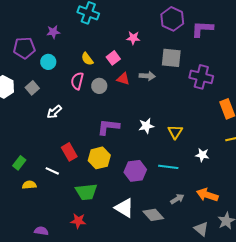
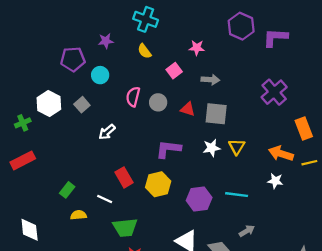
gray square: (171, 58) -> (216, 114), moved
yellow semicircle: (87, 59) -> (144, 51), moved
gray arrow: (147, 76) -> (210, 80), moved
purple cross: (201, 77) -> (274, 92), turned 35
red triangle: (123, 79) -> (188, 109), moved
yellow triangle: (175, 132) -> (237, 147), moved
green trapezoid: (86, 192) -> (125, 227), moved
orange arrow: (207, 195) -> (281, 154), moved

